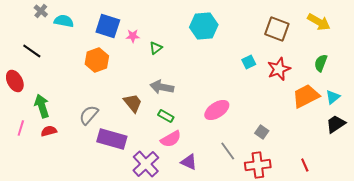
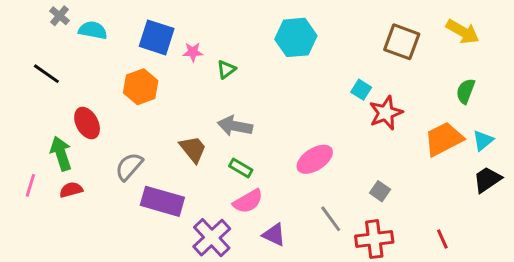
cyan square: (249, 62) -> (361, 90), turned -32
red star: (279, 69) -> (386, 113), moved
red ellipse: (15, 81) -> (87, 123), moved

